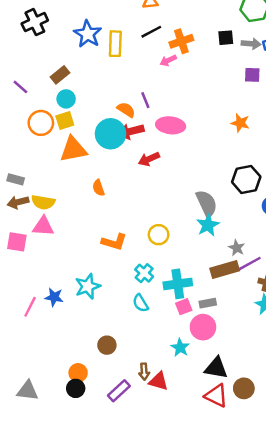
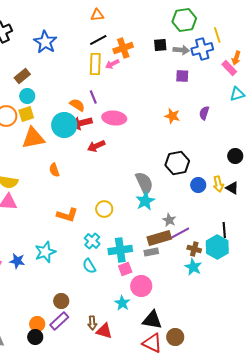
yellow rectangle: (115, 44) -> (95, 64), moved
gray rectangle: (208, 303) -> (151, 252), moved
purple rectangle: (119, 391) -> (59, 321), moved

